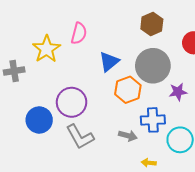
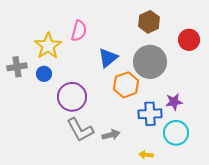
purple star: (178, 92) -> (174, 102), moved
blue circle: (39, 120) -> (44, 74), moved, size x0.6
gray arrow: (128, 136) -> (111, 135), moved, turned -30

